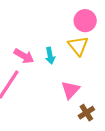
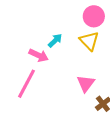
cyan arrow: (50, 56) -> (55, 40), moved, turned -119

